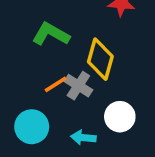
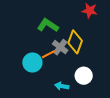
gray cross: (78, 86) -> (60, 47), moved
cyan circle: (32, 127) -> (32, 62), moved

